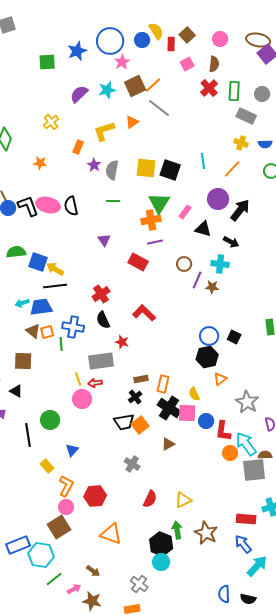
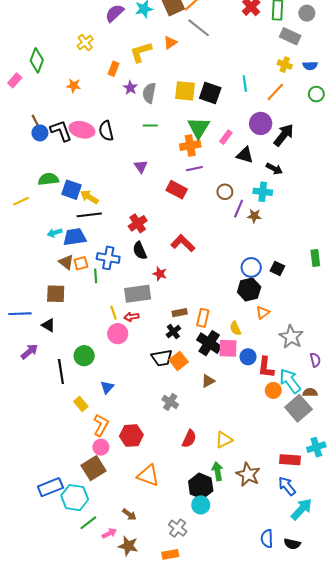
gray square: (254, 470) -> (298, 408), turned -35

